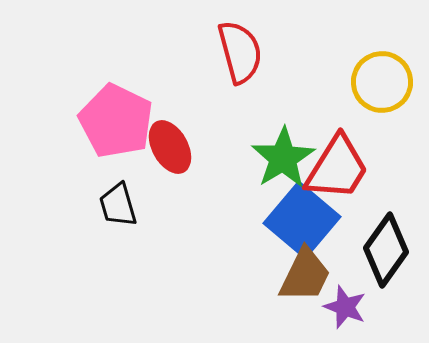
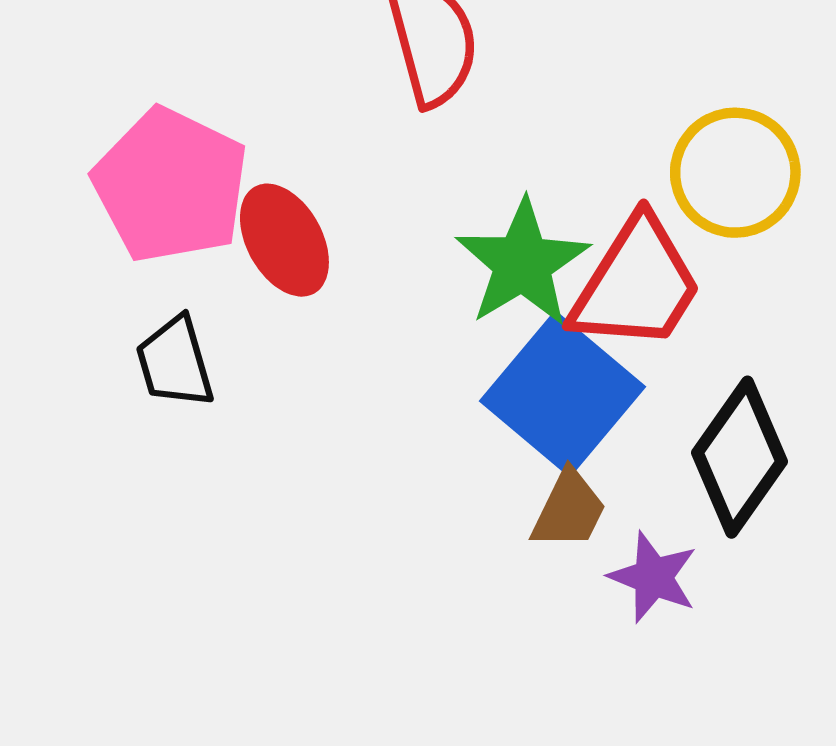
yellow circle: (382, 82) -> (735, 173), moved
brown trapezoid: (305, 275) -> (569, 510), size x0.7

